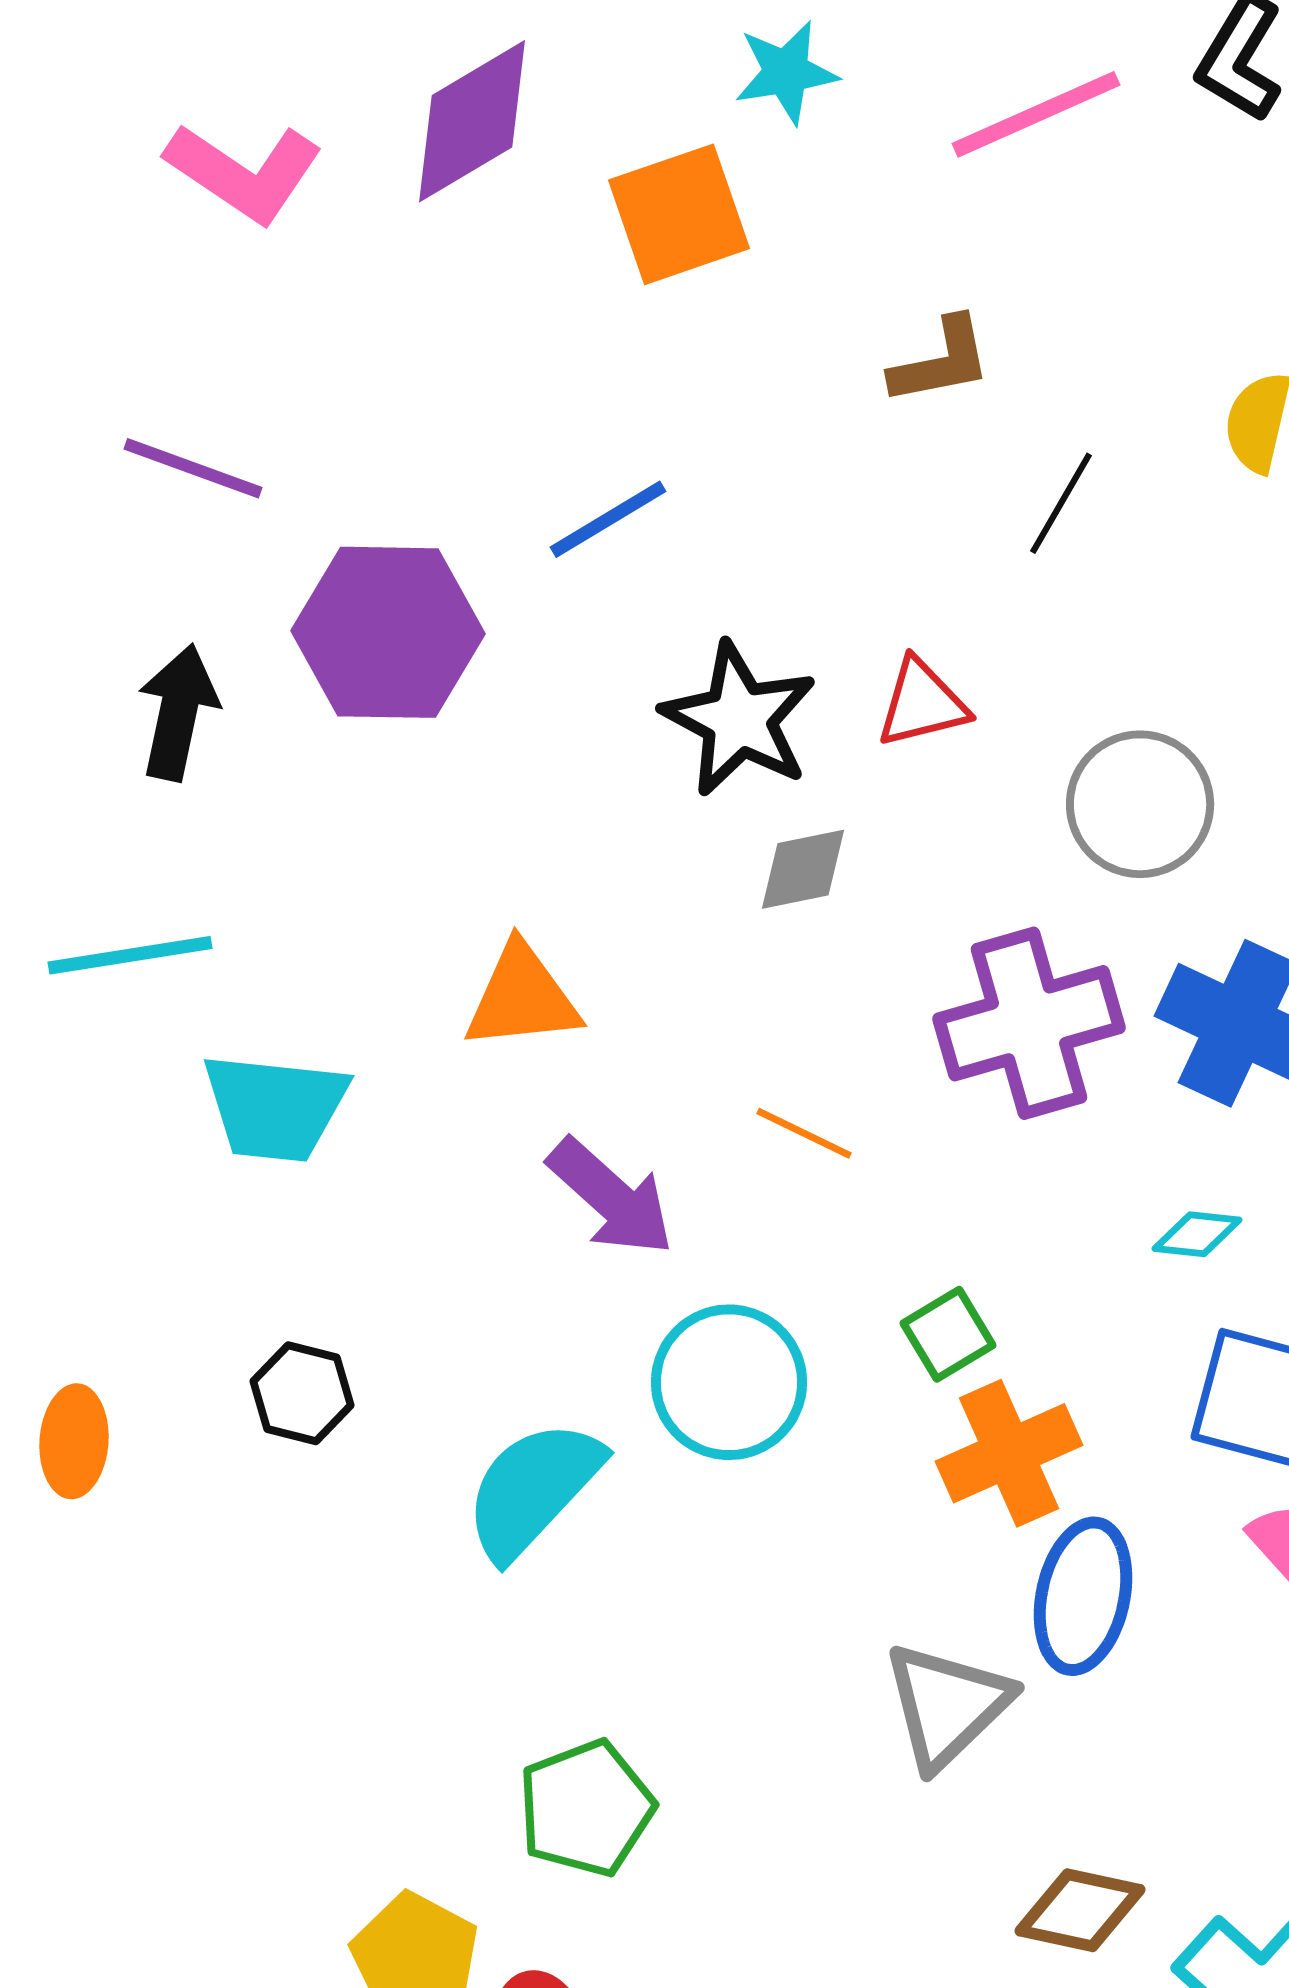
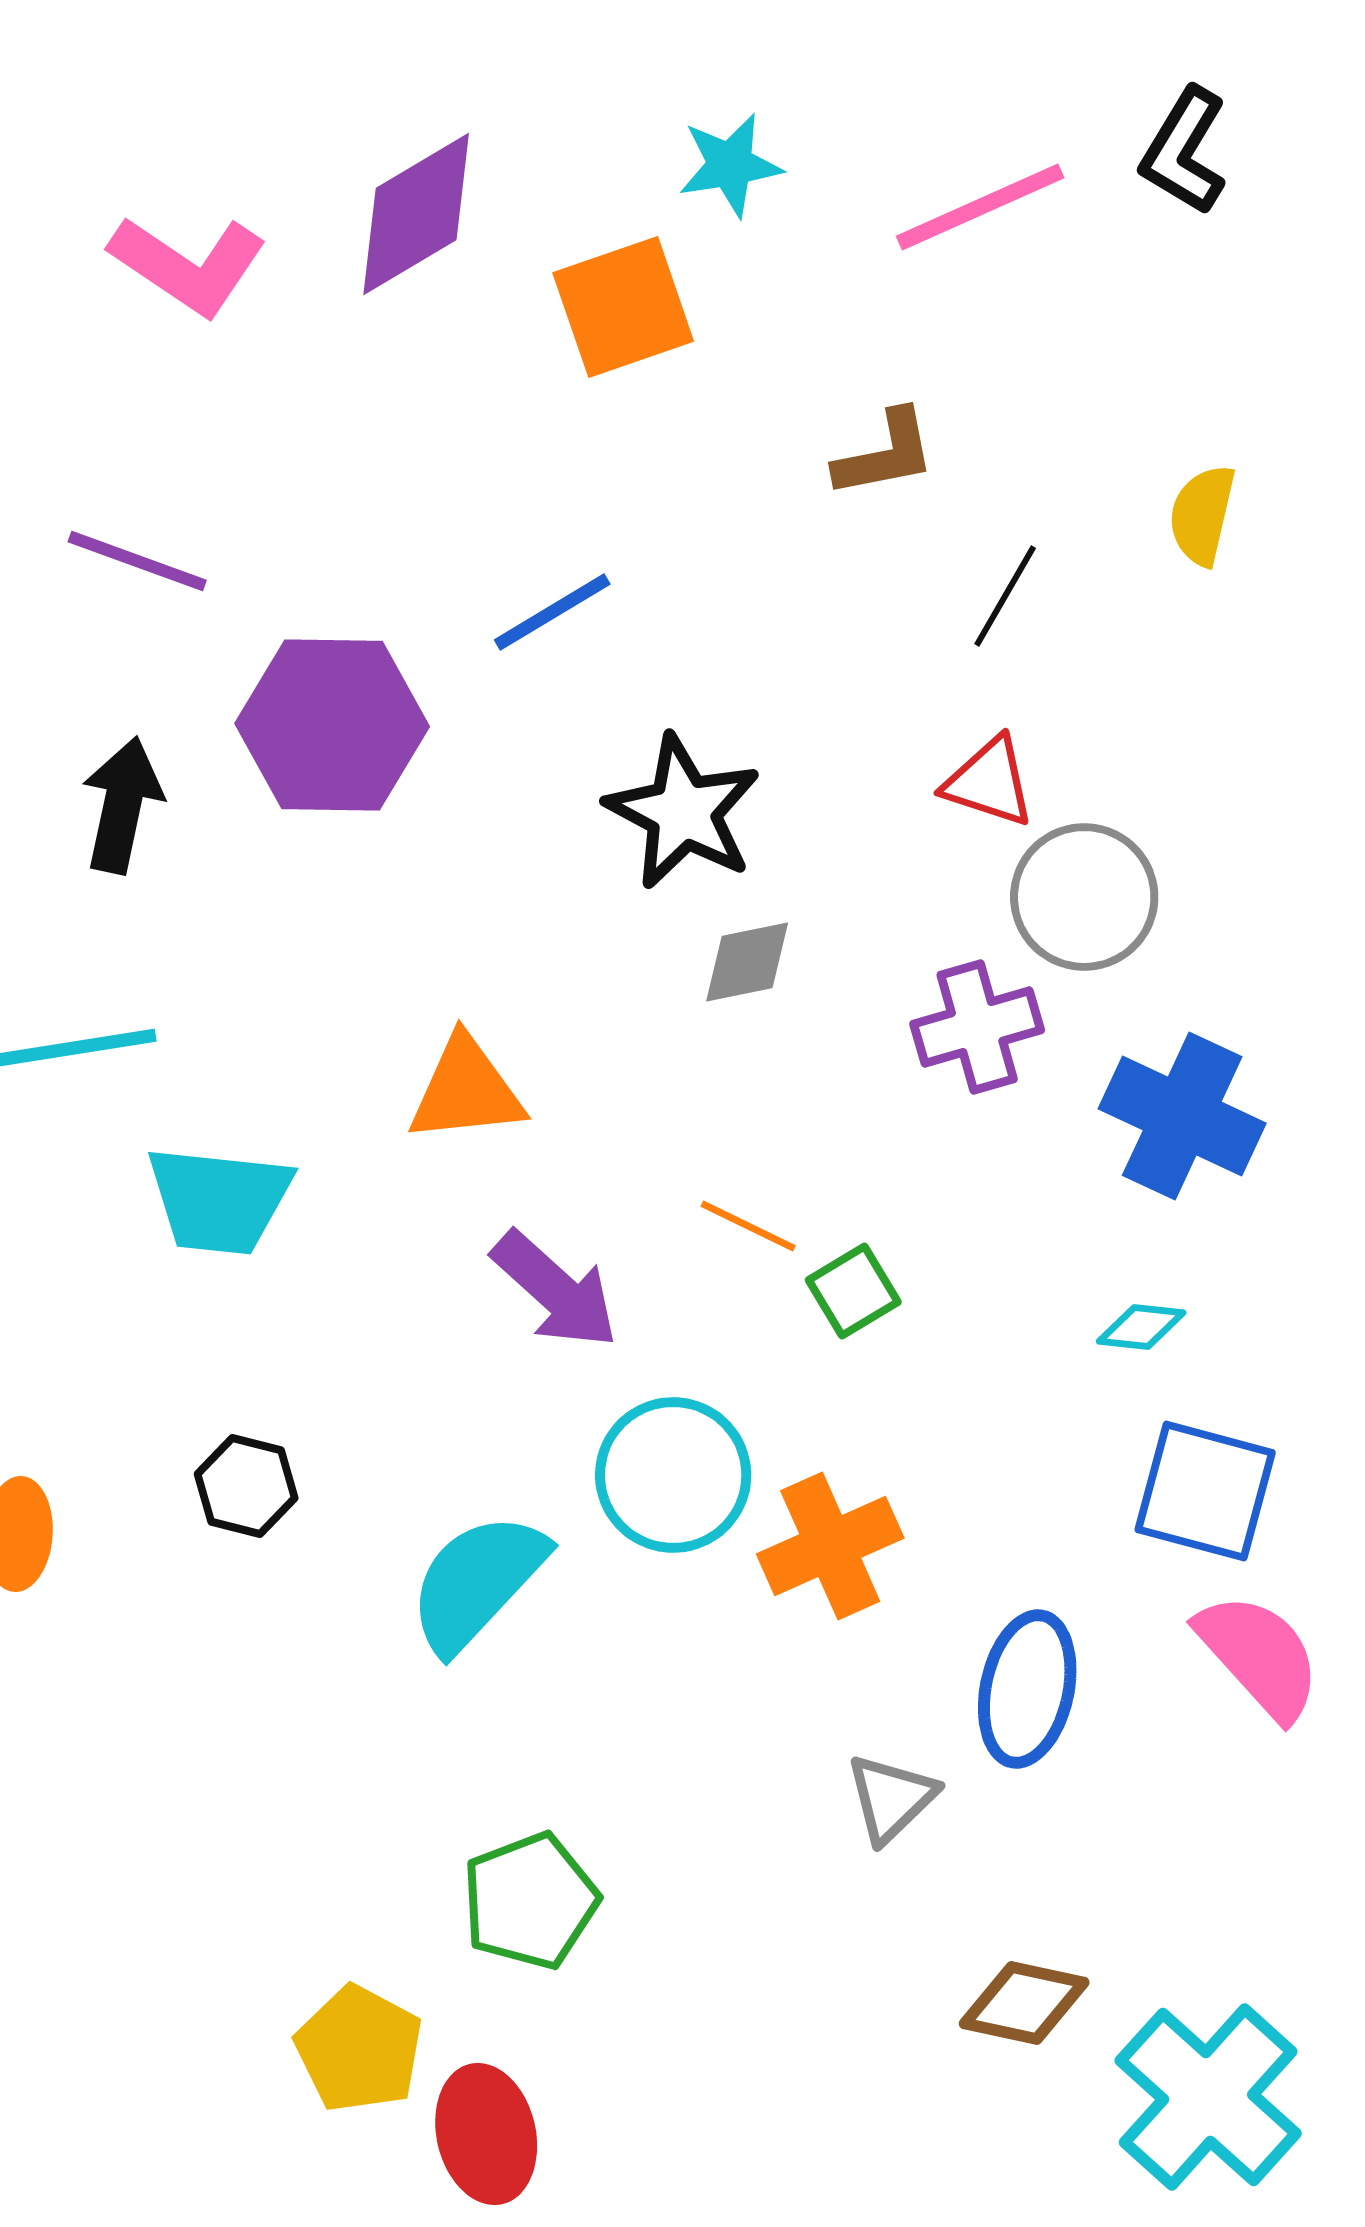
red triangle: (922, 703) -> (989, 782), moved, turned 32
purple cross: (1029, 1023) -> (977, 1027), moved, size x0.7
green square: (948, 1334) -> (853, 1291), moved
orange cross: (1009, 1453) -> (830, 1546), moved
gray triangle: (947, 1705) -> (891, 1798), size x0.7

